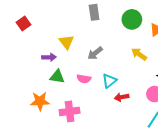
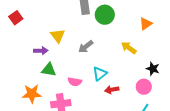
green circle: (132, 19) -> (105, 15), moved
pink semicircle: (84, 79) -> (75, 82), moved

